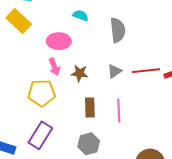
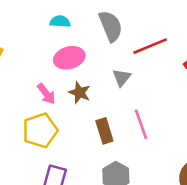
pink ellipse: (59, 41) -> (69, 58), moved
red line: (146, 71) -> (150, 46), moved
brown star: (80, 73) -> (80, 93), turned 30

